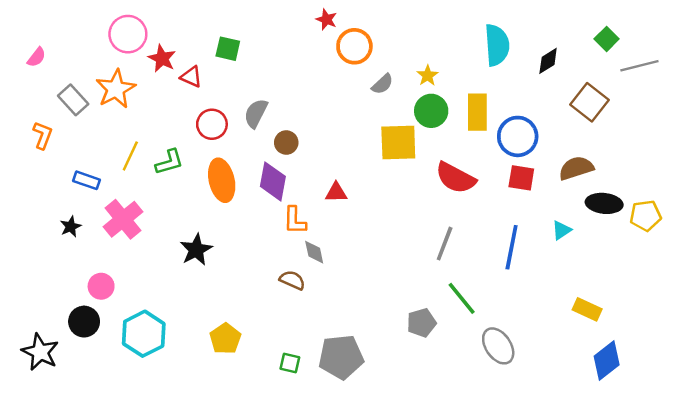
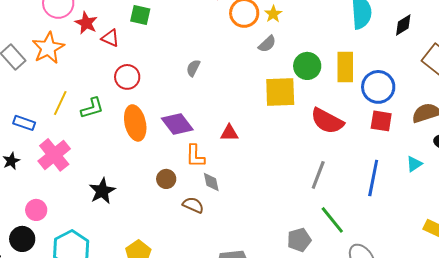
yellow star: (428, 76) -> (273, 14), moved
gray semicircle: (256, 113) -> (193, 68), moved, size x0.7
brown circle: (286, 143) -> (166, 179), moved
purple diamond: (273, 181) -> (177, 124), turned -48
black star: (196, 250) -> (102, 191), moved

